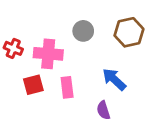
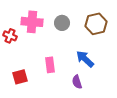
pink cross: (48, 54) -> (32, 22), moved
red square: (33, 85) -> (20, 77), moved

